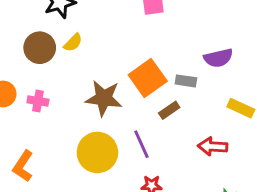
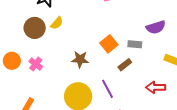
orange square: (148, 78) -> (109, 44), size x0.7
brown star: (104, 98) -> (80, 59), size x0.7
pink cross: (38, 101) -> (36, 64), turned 32

